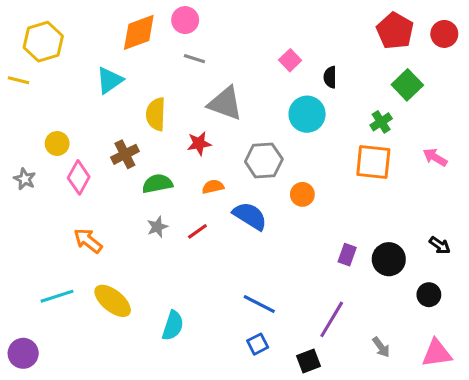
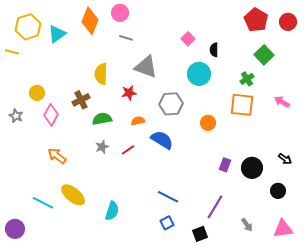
orange diamond: (139, 32) -> (90, 21), turned -48
cyan triangle: (110, 80) -> (57, 34), moved
orange circle: (302, 194) -> (208, 123), moved
cyan line: (57, 296) -> (43, 203), moved, turned 45

